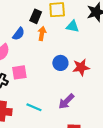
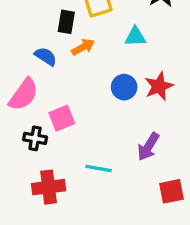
cyan triangle: (73, 26) -> (135, 37), moved
blue semicircle: (19, 34) -> (46, 56), turned -80
orange arrow: (42, 34) -> (83, 47), turned 64

